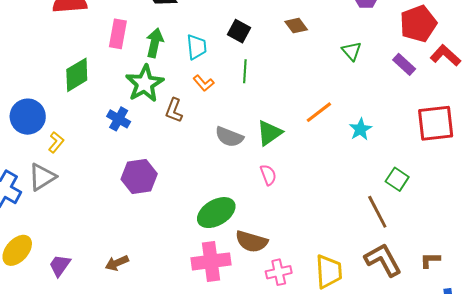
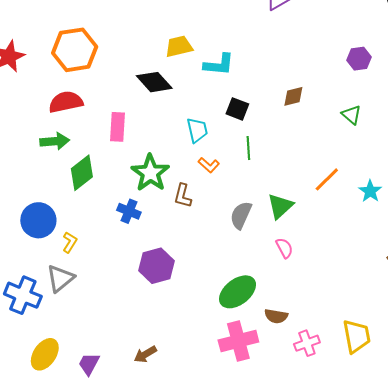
brown diamond: (296, 26) -> (293, 96), turned -60
green arrow: (155, 43) -> (55, 141), moved, turned 80
gray semicircle: (229, 137) -> (241, 215), turned 100
brown semicircle: (252, 241) -> (276, 316), size x0.7

